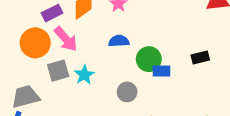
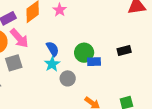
blue semicircle: (119, 41) -> (53, 49), moved, turned 63
cyan star: (84, 75) -> (52, 64), moved

